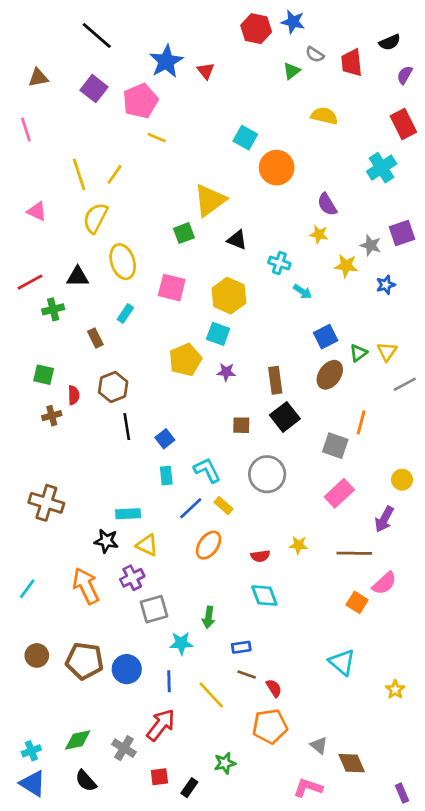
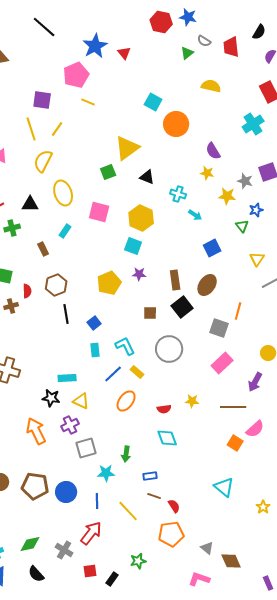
black semicircle: (390, 42) -> (259, 32), turned -35
purple square: (94, 89) -> (42, 100), moved, turned -30
green triangle: (358, 353) -> (242, 226), moved, turned -32
yellow pentagon: (185, 360) -> (109, 283), moved
brown ellipse: (330, 375) -> (207, 285), moved

